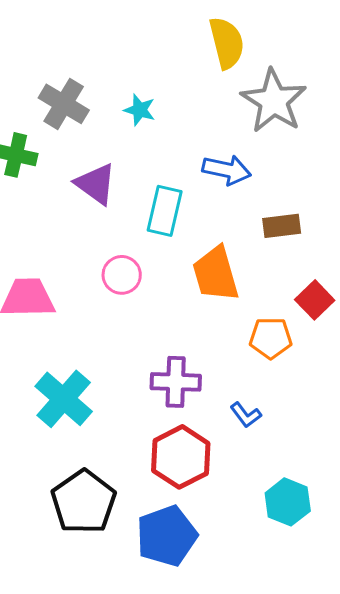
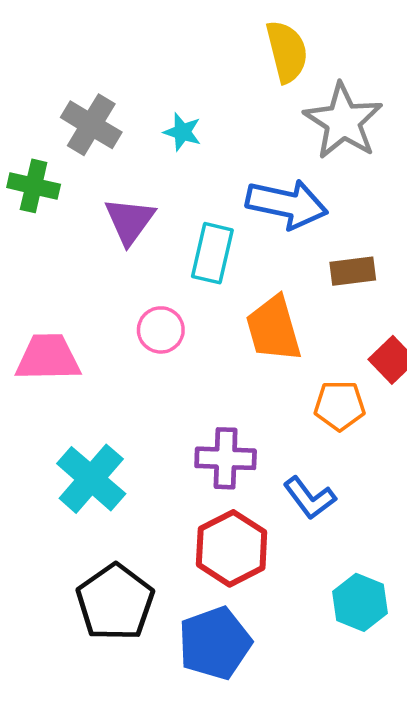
blue arrow: (227, 170) -> (287, 204), size x1.4
purple triangle: (96, 184) -> (130, 221), turned 30
blue L-shape: (246, 415) -> (310, 498), size x1.4

